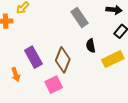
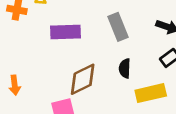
purple rectangle: (33, 57) -> (65, 32), moved, turned -75
brown diamond: (63, 60) -> (83, 79), turned 30

